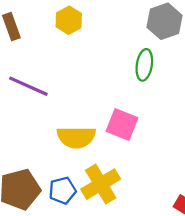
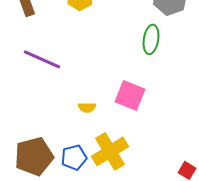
yellow semicircle: (76, 137) -> (87, 107), size x0.5

